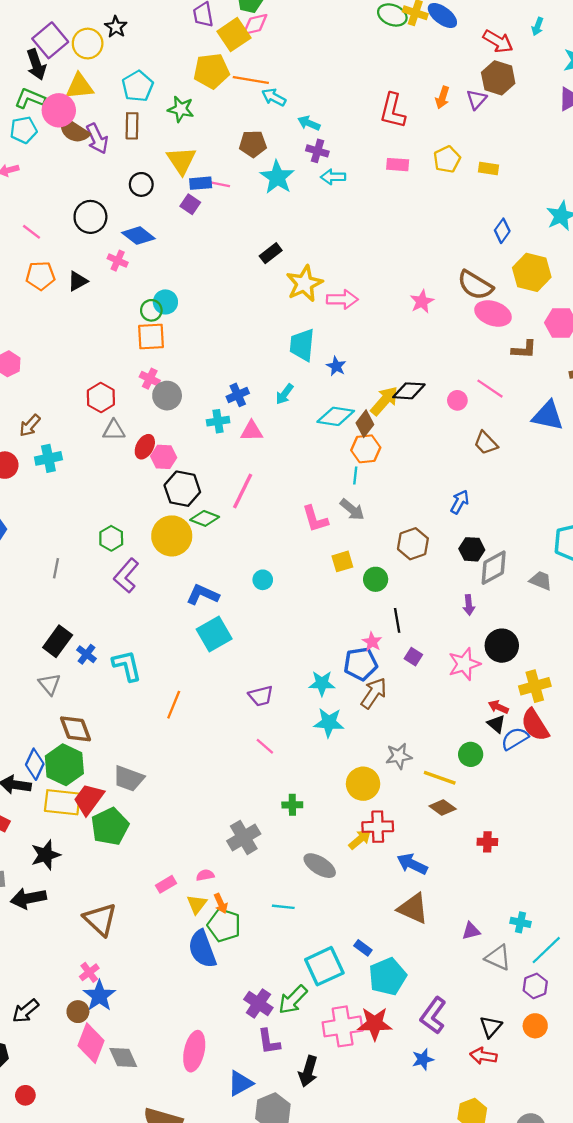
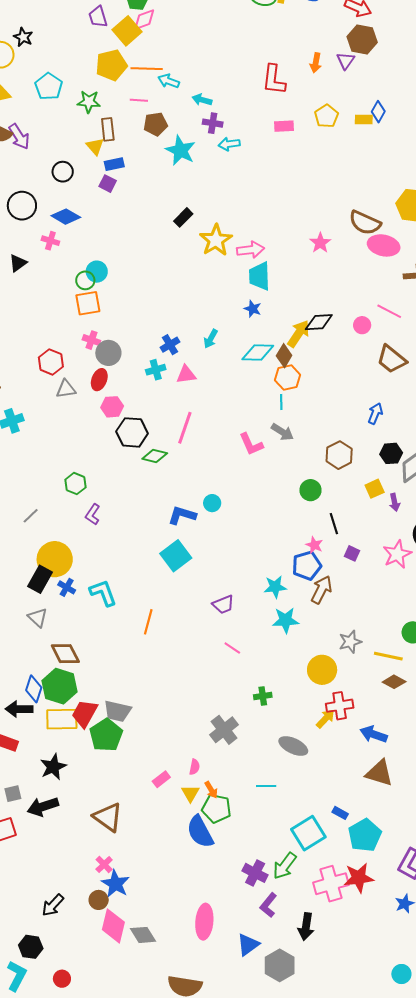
brown rectangle: (132, 126) -> (108, 129), moved
yellow triangle: (181, 160) -> (95, 146), size x0.7
pink line: (220, 184) -> (139, 100), moved
blue diamond: (502, 231) -> (378, 112), moved
cyan trapezoid: (302, 345) -> (259, 276), moved
brown trapezoid: (486, 443) -> (392, 359), size x1.4
red ellipse: (145, 447) -> (99, 380), moved
yellow circle: (172, 536) -> (55, 559), moved
yellow square: (342, 561) -> (375, 489), moved
gray line: (56, 568) -> (31, 516), turned 42
purple L-shape: (126, 576) -> (93, 514), size x0.7
blue L-shape: (203, 595) -> (182, 515), moved
gray trapezoid: (129, 779) -> (117, 711), moved
pink semicircle: (205, 875) -> (195, 767), turned 119
purple L-shape: (269, 1042) -> (268, 905), turned 55

